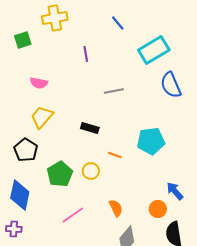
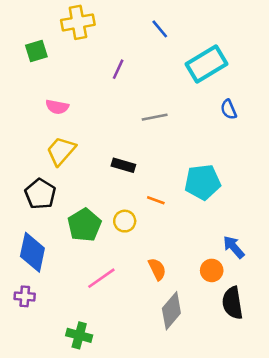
purple line: (86, 54) -> (118, 69), turned 35
blue semicircle: (171, 85) -> (229, 109), size x0.6

